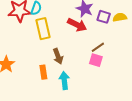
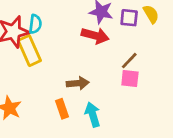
yellow semicircle: (120, 17) -> (151, 14), turned 80
yellow rectangle: (43, 29) -> (29, 51), moved
brown arrow: (58, 56) -> (78, 83), turned -63

